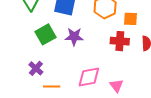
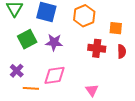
orange square: (130, 19) -> (116, 28), moved
pink diamond: (89, 77) -> (54, 75), moved

